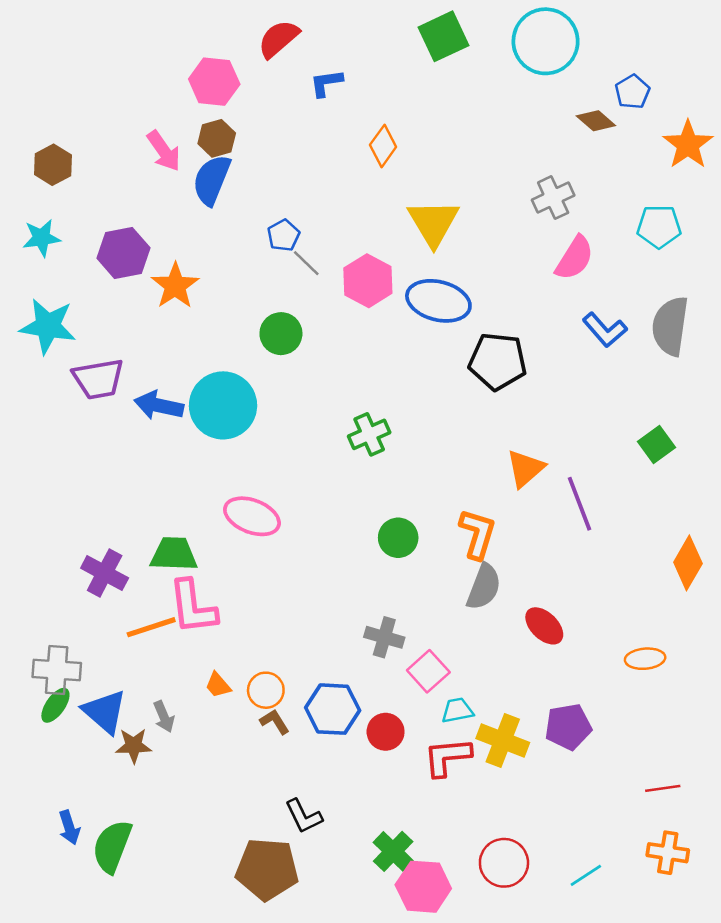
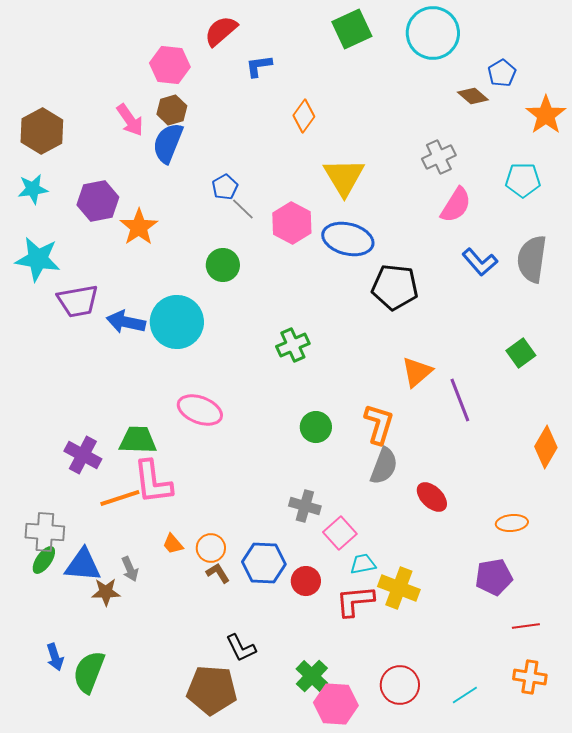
brown hexagon: (53, 165) -> (42, 131), size x1.4
blue triangle: (105, 712) -> (83, 565), turned -36
purple pentagon: (568, 727) -> (494, 577), moved

